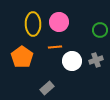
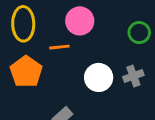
yellow ellipse: (33, 24) -> (23, 24), moved
orange line: (55, 47) -> (59, 47), moved

